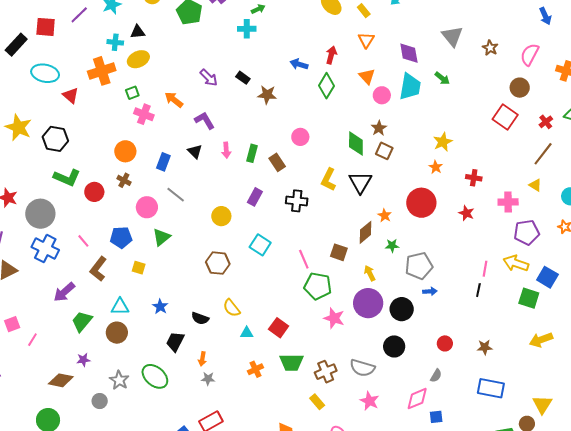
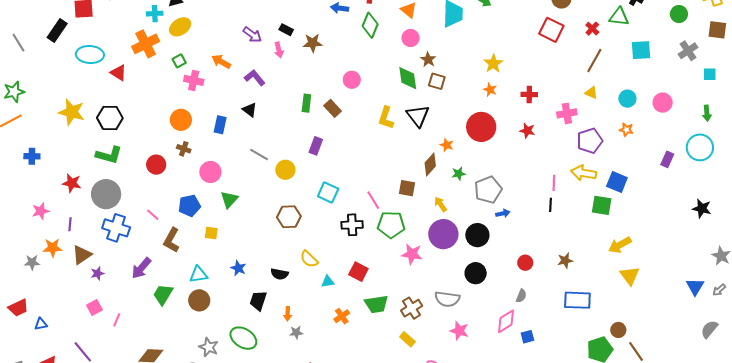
pink circle: (382, 95) -> (411, 38), moved
pink arrow: (226, 150) -> (279, 50), moved
green L-shape: (67, 178) -> (109, 155), moved
gray line: (176, 195) -> (259, 155), moved
black cross: (297, 201) -> (352, 225), moved
purple star: (83, 360) -> (97, 273), moved
yellow triangle: (542, 404) -> (630, 276), moved

